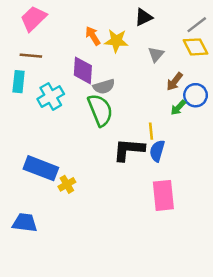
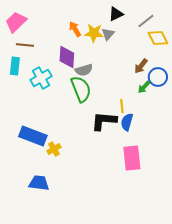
pink trapezoid: (33, 18) -> (16, 22), moved
gray line: (197, 25) -> (146, 21), moved
gray triangle: (156, 54) -> (108, 34), moved
blue trapezoid: (25, 223) -> (39, 183), moved

